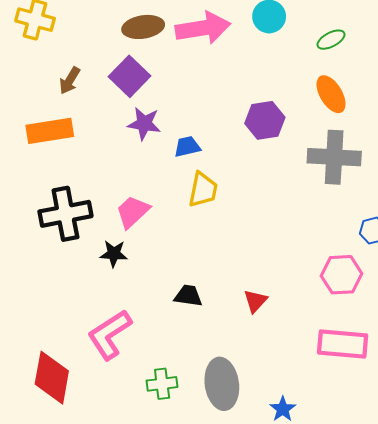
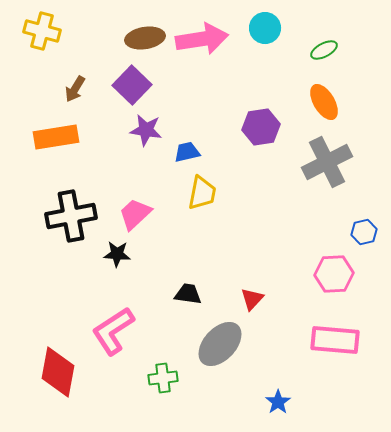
gray cross: (334, 157) -> (327, 162), turned -30
gray ellipse: (222, 384) -> (220, 344), moved, turned 51

